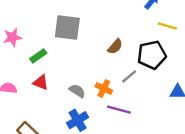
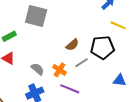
brown semicircle: (115, 47) -> (72, 45), moved

